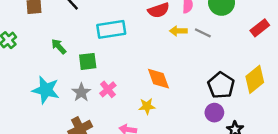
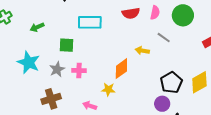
yellow arrow: (178, 31) -> (142, 51), moved
green arrow: (59, 46) -> (37, 27), moved, turned -80
orange diamond: (158, 79) -> (121, 69), turned 65
pink cross: (108, 89) -> (79, 70), turned 32

